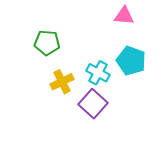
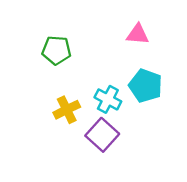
green pentagon: (47, 43) -> (56, 50), moved

